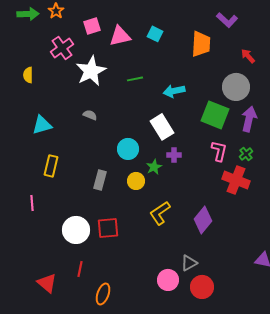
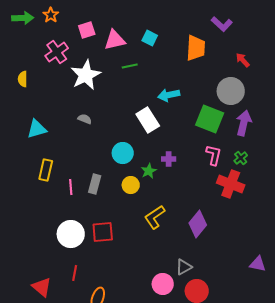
green line: (135, 79) -> (130, 66), moved
white rectangle: (162, 127) -> (148, 120), moved
pink line: (32, 203) -> (71, 187), moved

